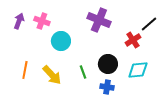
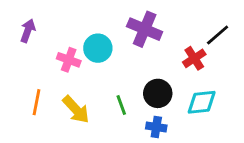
pink cross: (42, 21) -> (69, 60), moved
cyan circle: (61, 41) -> (98, 48), moved

